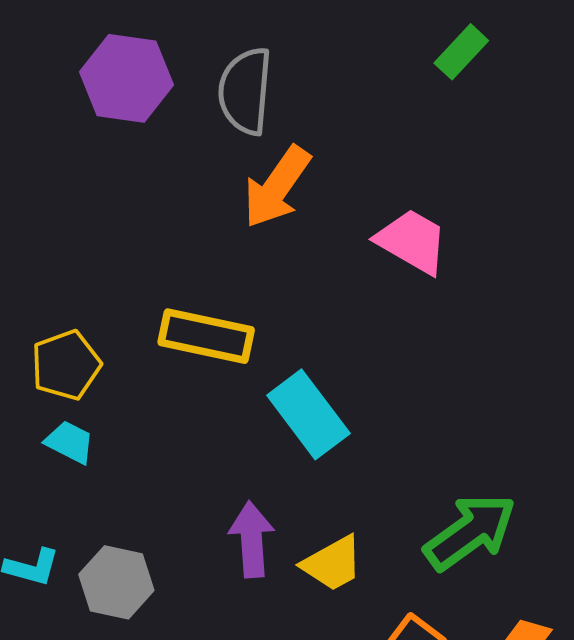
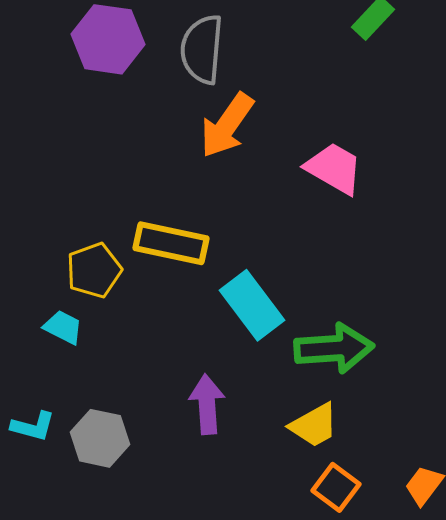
yellow pentagon: (66, 365) -> (94, 270), moved
green arrow: (470, 532) -> (334, 348), moved, turned 32
yellow trapezoid: (332, 563) -> (314, 425), moved

